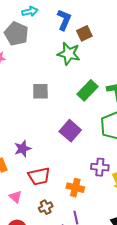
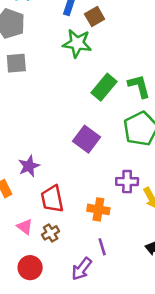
gray square: (40, 91) -> (16, 63), moved
red trapezoid: (39, 176) -> (52, 199), turned 95
brown cross: (46, 207) -> (51, 233), moved

